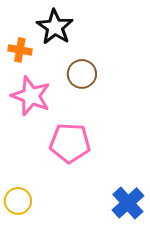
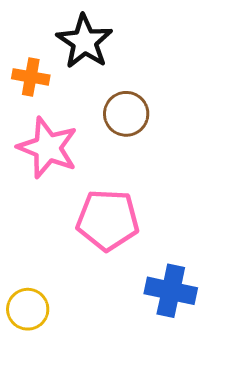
blue cross: (128, 203) -> (171, 291), moved, turned -36

